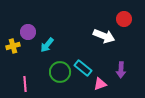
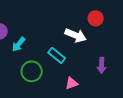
cyan rectangle: (83, 68) -> (57, 55), moved
purple arrow: (121, 70) -> (102, 65), moved

